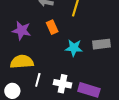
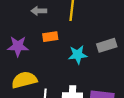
orange rectangle: (52, 27) -> (50, 37), turned -64

